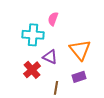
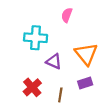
pink semicircle: (53, 19) -> (67, 15), moved
red cross: (32, 70) -> (32, 87), moved

